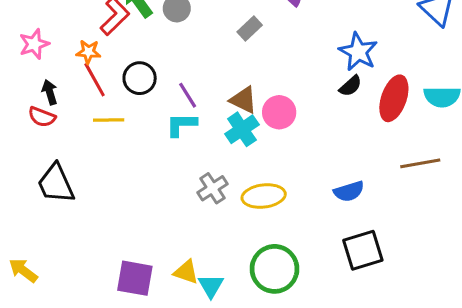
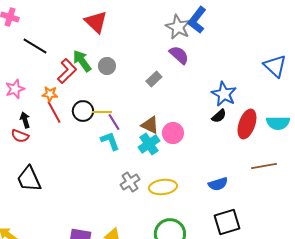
yellow line: (109, 120) -> (102, 112), moved
cyan L-shape: (181, 125) -> (110, 141), turned 70

